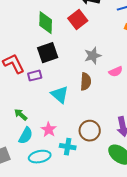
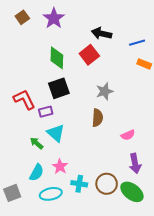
pink semicircle: (116, 72) -> (128, 135), moved
cyan triangle: (60, 95) -> (56, 133), moved
green arrow: (21, 115) -> (37, 143), moved
brown circle: (90, 131) -> (107, 184), moved

